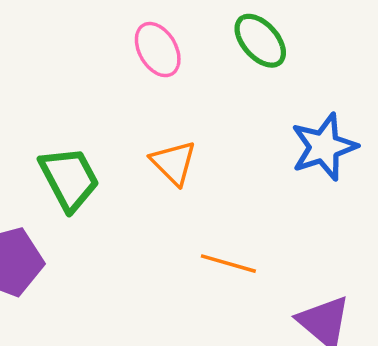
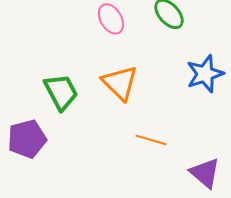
orange triangle: (174, 163) -> (120, 83), size x1.4

